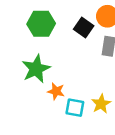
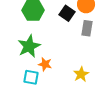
cyan square: (75, 108) -> (31, 77), moved

